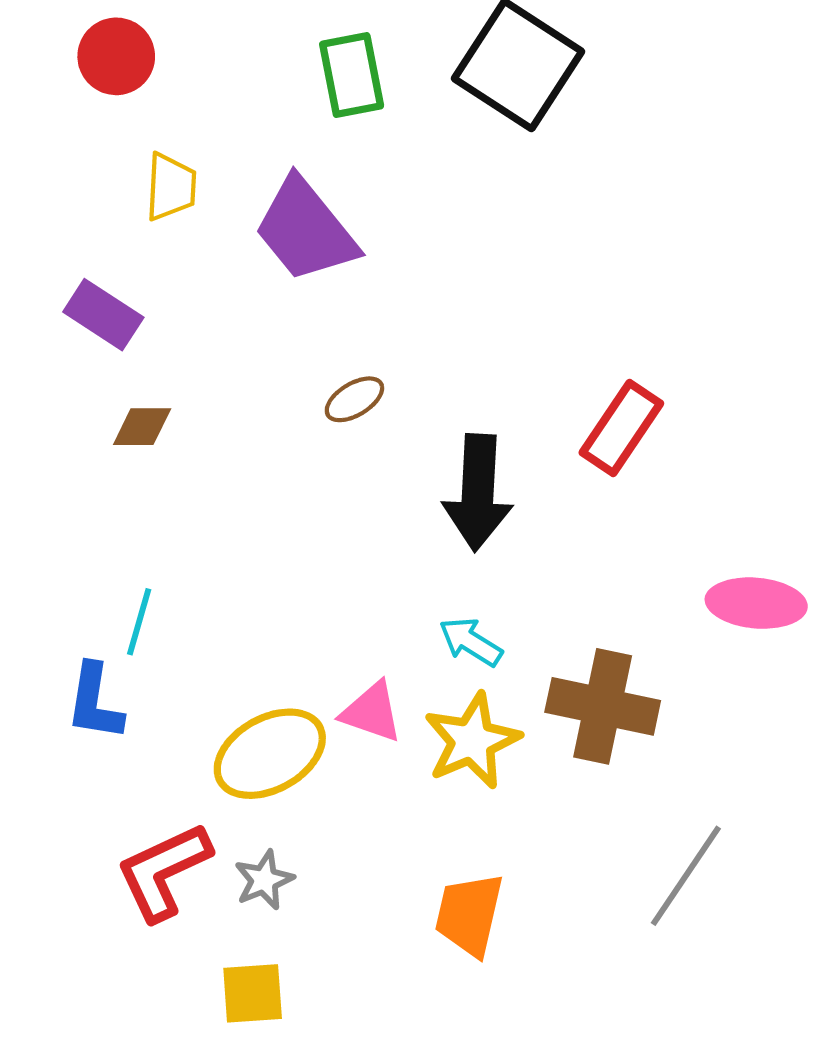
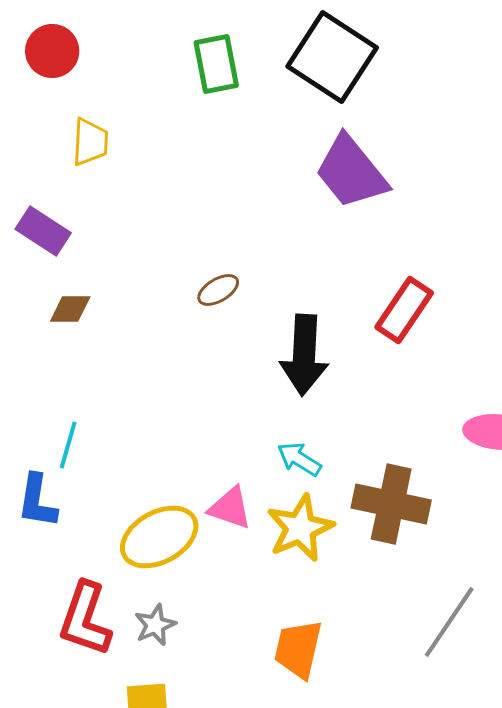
purple trapezoid: (306, 230) -> (351, 172), moved
red L-shape: (164, 871) -> (85, 619), turned -46

